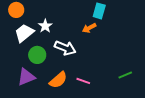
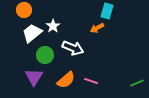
green line: (125, 75) -> (137, 83), moved
purple triangle: (26, 77) -> (34, 77), turned -36

